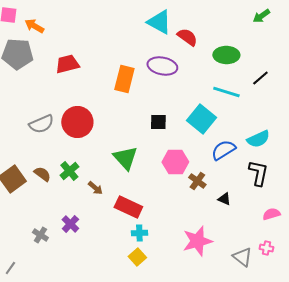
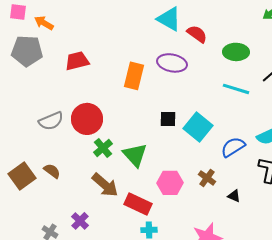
cyan square: (201, 119) -> (198, 127), moved
pink hexagon: (175, 162) -> (170, 183), moved
green cross: (69, 171) -> (103, 148), moved
brown arrow: (95, 188) -> (105, 185), size x1.8

